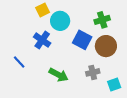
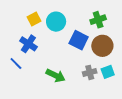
yellow square: (43, 10) -> (34, 19), moved
blue cross: (42, 40) -> (28, 44), moved
cyan square: (114, 84) -> (108, 72), moved

